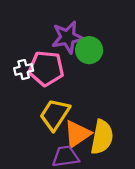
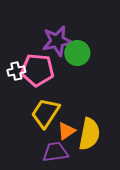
orange triangle: (77, 134) -> (66, 131), size x0.7

